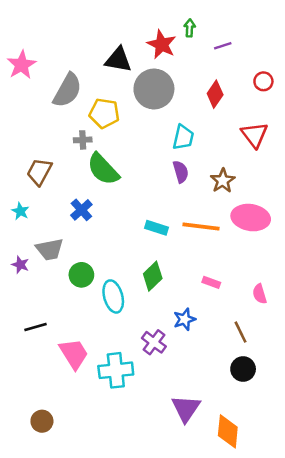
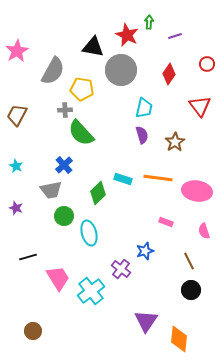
brown trapezoid: (39, 172) -> (17, 115), moved
pink ellipse: (251, 218) -> (197, 191), moved
gray trapezoid: (50, 249) -> (51, 190), moved
green diamond: (153, 276) -> (98, 193), moved
cyan cross: (116, 370) -> (91, 291), turned -32

